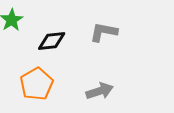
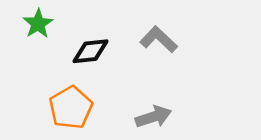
gray L-shape: (104, 32) -> (159, 39), turned 32

